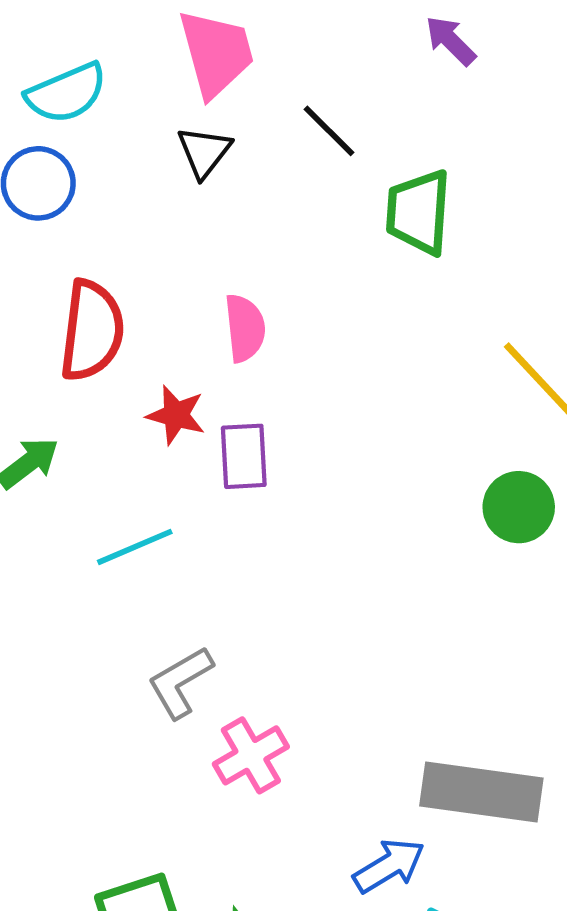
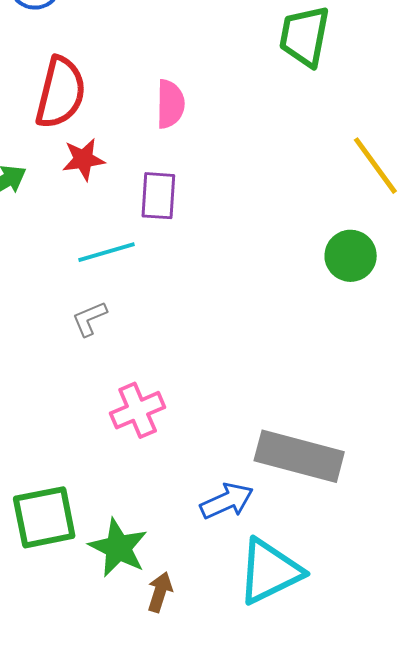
red star: (176, 415) -> (83, 159), moved, turned -30
cyan line: (135, 547) -> (107, 252), moved
gray L-shape: (180, 682) -> (89, 319), moved, size x0.7

